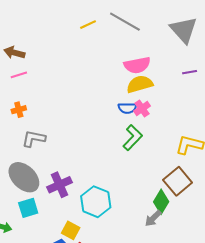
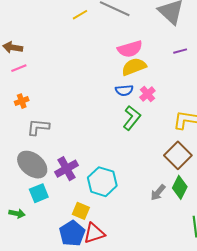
pink cross: (142, 108) -> (147, 94), moved
green diamond: (161, 202) -> (180, 187), moved

